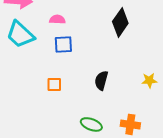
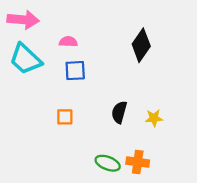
yellow star: (149, 80) -> (154, 118), moved
orange cross: (130, 124) -> (138, 162), moved

